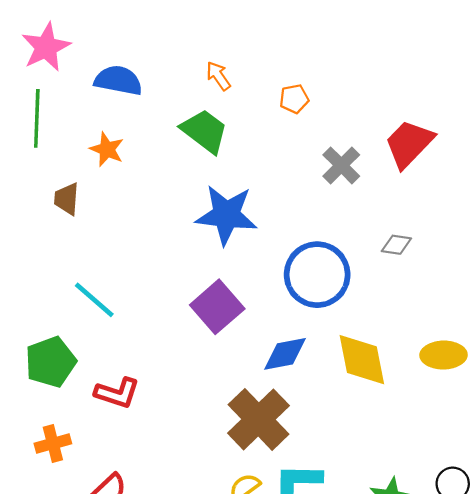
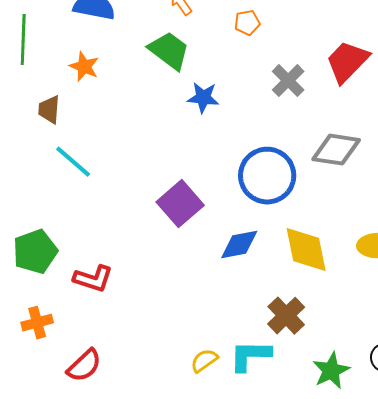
blue star: (226, 215) -> (203, 98), moved, size x0.6
gray diamond: (396, 245) -> (336, 150), size x1.8
cyan line: (94, 300) -> (73, 162), moved
brown cross: (259, 419) -> (286, 316), moved, size x0.7

